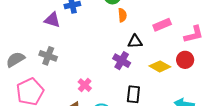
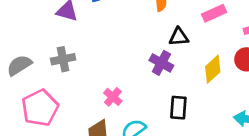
gray cross: (48, 56) -> (63, 59), turned -30
yellow diamond: (160, 66) -> (213, 69), turned -70

